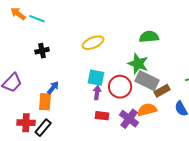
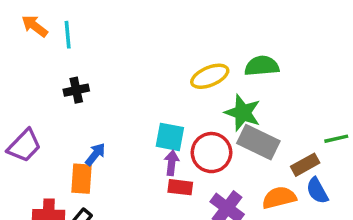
cyan line: (37, 19) -> (68, 35), turned 63
yellow ellipse: (93, 43) -> (210, 76), moved
brown rectangle: (162, 91) -> (305, 165), moved
orange semicircle: (147, 110) -> (279, 198), moved
red rectangle: (102, 116) -> (180, 187), moved

